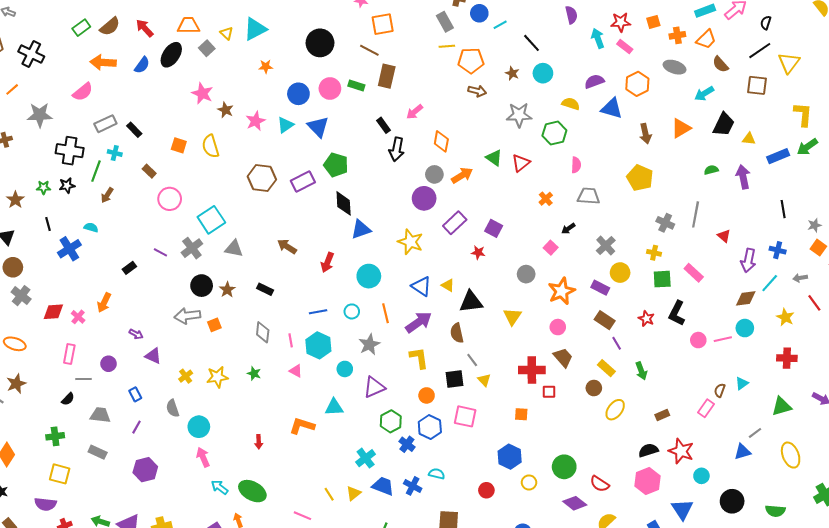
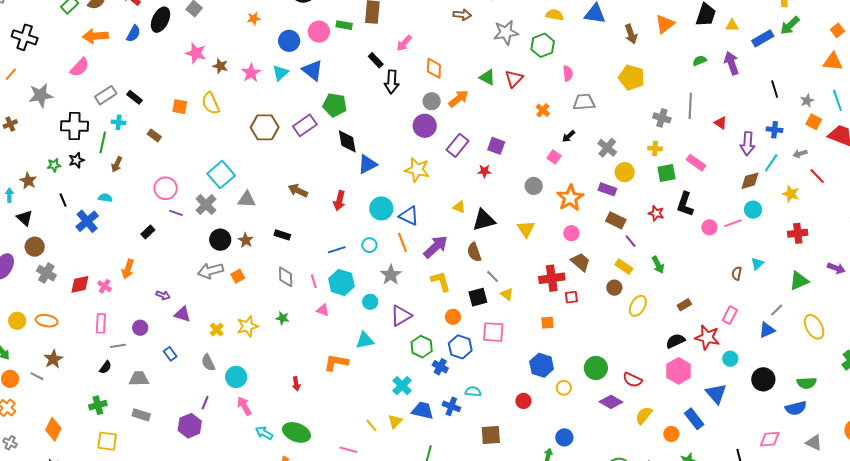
pink circle: (170, 199) -> (166, 188), moved
blue triangle: (421, 286) -> (409, 216), moved
pink rectangle: (706, 408) -> (730, 315), moved
purple line: (136, 427) -> (205, 403), moved

